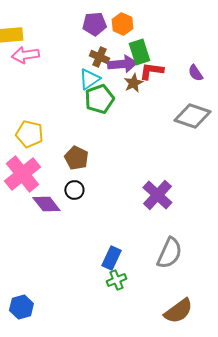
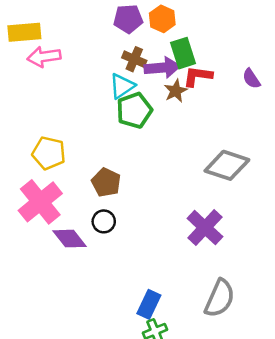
gray diamond: (192, 116) -> (227, 165), moved

